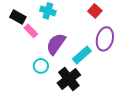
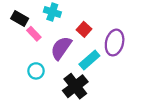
red square: (95, 11) -> (84, 29), moved
cyan circle: (41, 66) -> (36, 71), moved

